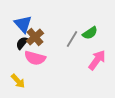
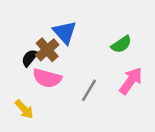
blue triangle: (23, 24) -> (65, 32), moved
gray line: (72, 39) -> (89, 90), moved

